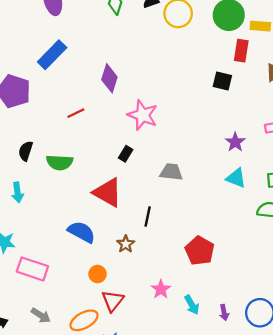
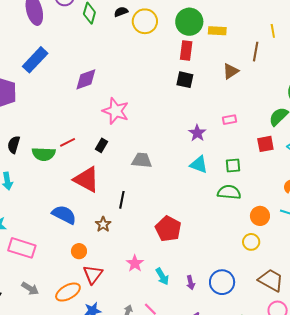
red rectangle: (241, 51) -> (186, 51), moved
purple diamond: (109, 78) -> (86, 79), turned 55
red line: (76, 113) -> (68, 142), moved

